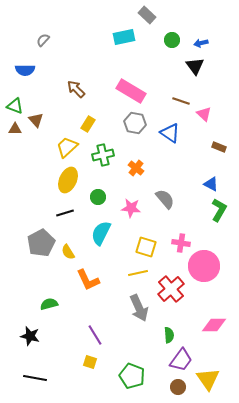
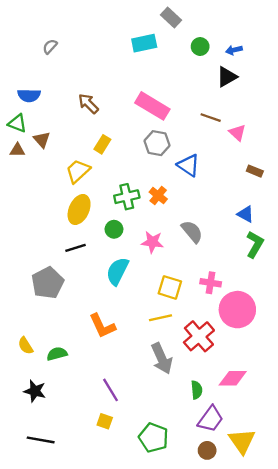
black triangle: (195, 66) -> (227, 77), turned 36
blue semicircle: (25, 70) -> (29, 95), moved
blue triangle: (170, 133) -> (188, 165), moved
green cross: (103, 155) -> (127, 197), moved
yellow semicircle: (68, 252) -> (26, 346), moved
pink diamond: (214, 325) -> (233, 378), moved

